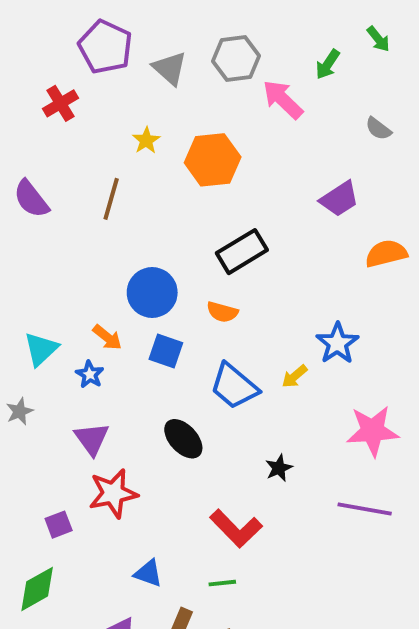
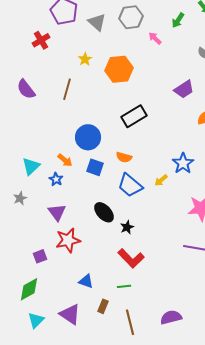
pink arrow: (283, 99) -> (155, 38), size x0.6
orange semicircle: (222, 312) -> (124, 157), moved
black star: (279, 468) -> (127, 227), moved

